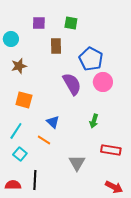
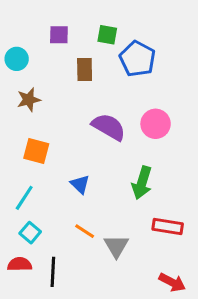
blue pentagon: (91, 59) -> (137, 59), moved
purple semicircle: (72, 84) -> (109, 127), turned -30
green arrow: (94, 121) -> (142, 183), size x1.5
orange line: (44, 140) -> (85, 231), moved
red semicircle: (13, 185) -> (20, 264), moved

